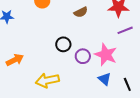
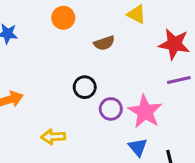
brown semicircle: (81, 12) -> (104, 43), moved
yellow arrow: (47, 80) -> (53, 137), size x0.7

